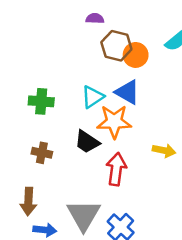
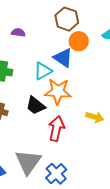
purple semicircle: (95, 18) -> (18, 33), moved
brown hexagon: (116, 46) -> (67, 19), moved
blue triangle: (127, 92) -> (63, 58), moved

